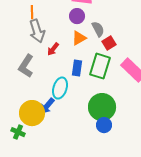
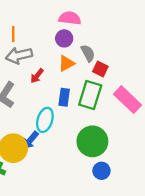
gray arrow: (37, 31) -> (19, 55), turned 95
red square: (109, 43) -> (100, 69), turned -32
blue circle: (104, 125) -> (101, 171), moved

